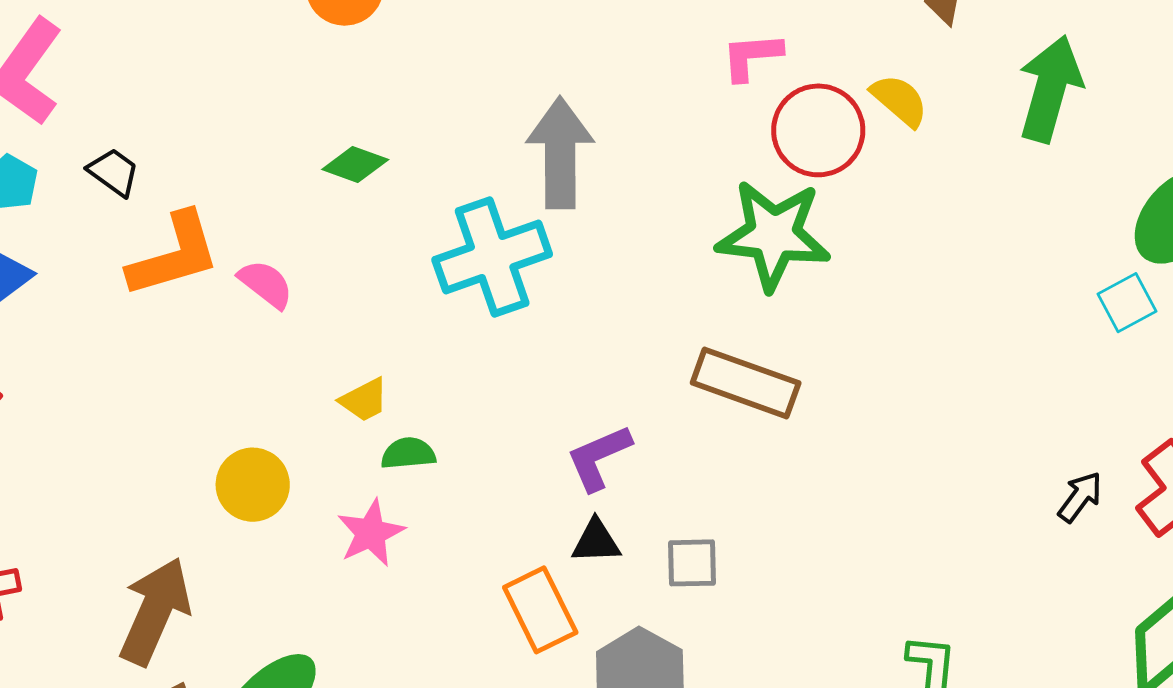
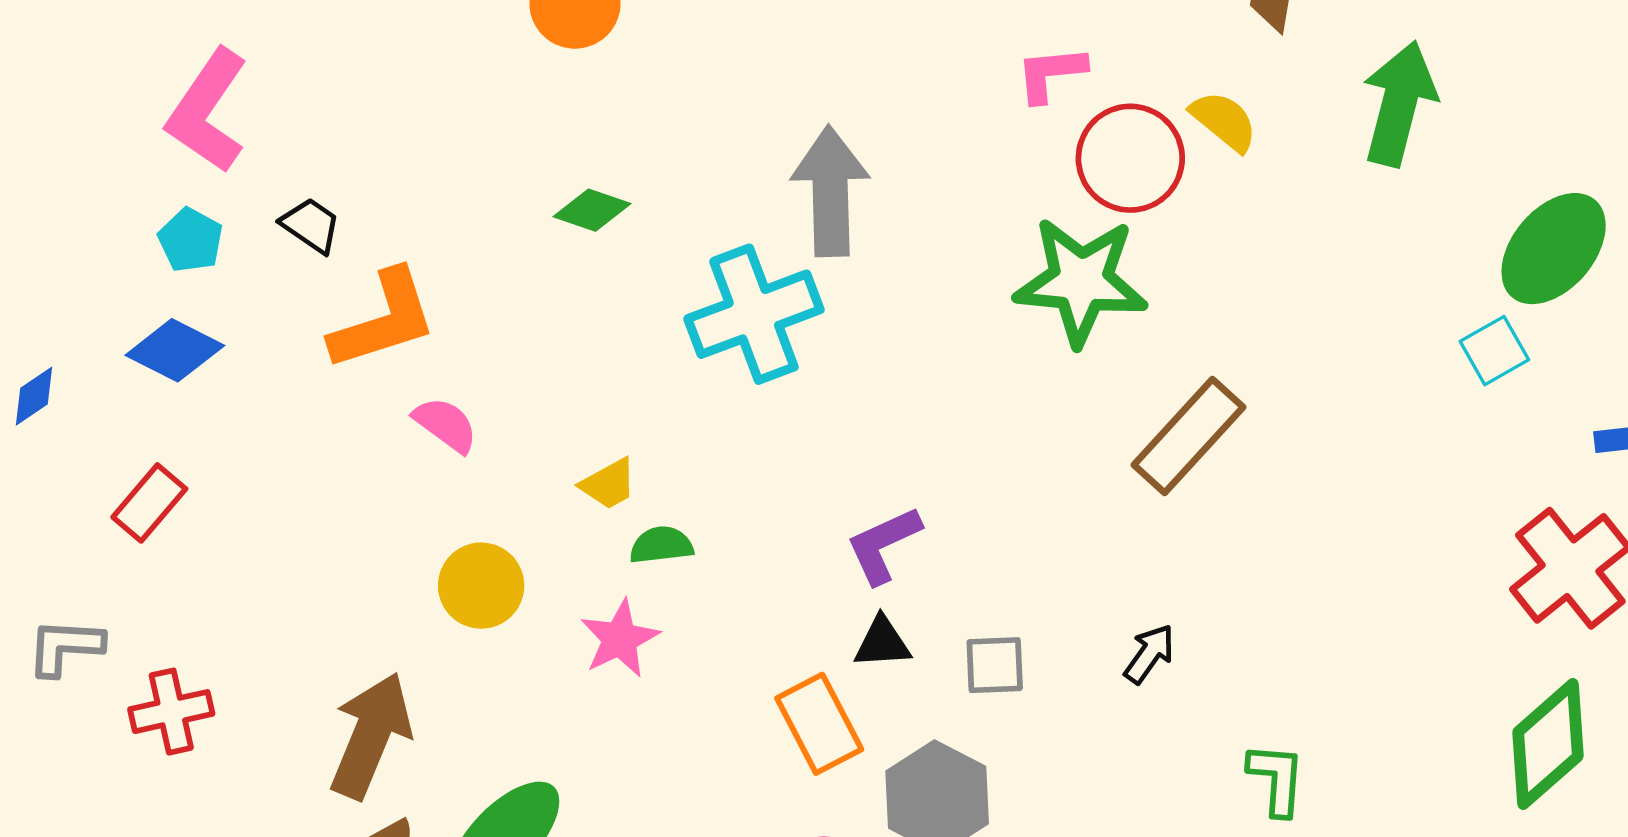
pink semicircle: (266, 284) -> (446, 425), moved
brown rectangle: (746, 383) -> (1188, 436), moved, turned -66
black arrow: (1080, 497) -> (1149, 654), moved

